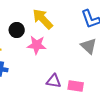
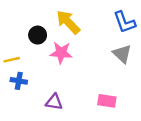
purple triangle: (54, 81) -> (54, 102), moved

